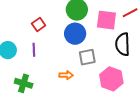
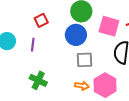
orange arrow: (66, 75) -> (82, 86), moved
green cross: (24, 83) -> (38, 80), moved

